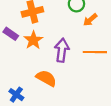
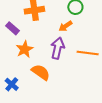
orange arrow: (90, 20) -> (66, 26), moved
orange star: (33, 40) -> (25, 49), moved

